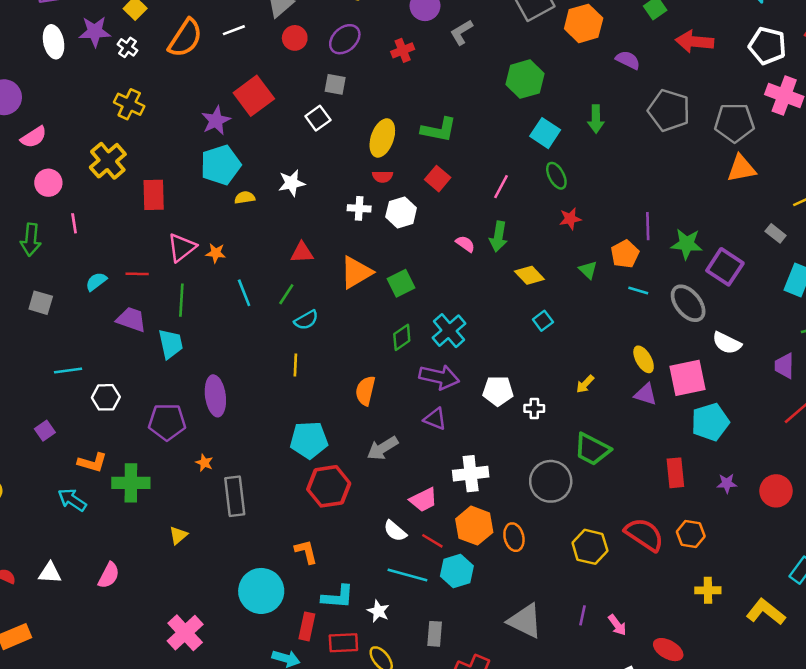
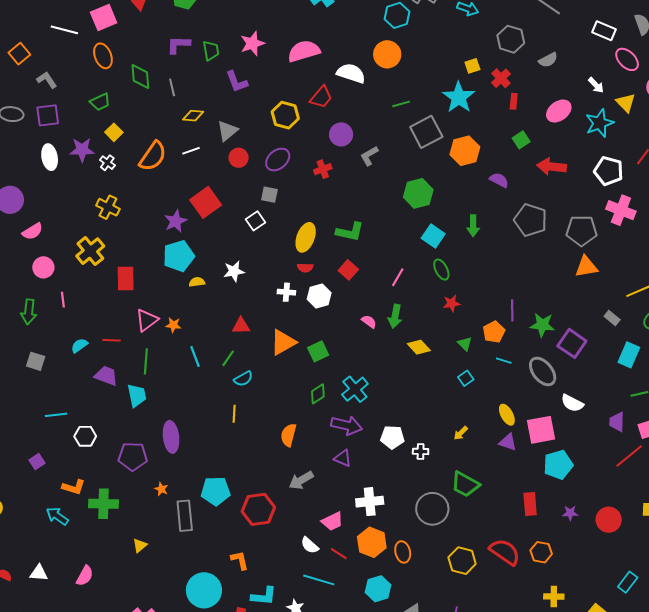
cyan square: (543, 321) -> (466, 378), moved
cyan pentagon: (309, 440) -> (216, 491), moved
cyan hexagon: (457, 571) -> (378, 589), moved

